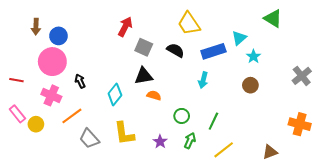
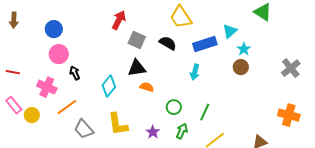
brown arrow: (36, 27) -> (14, 20), moved
pink circle: (52, 62) -> (59, 54), moved, size x0.7
brown circle: (250, 85) -> (241, 67), moved

